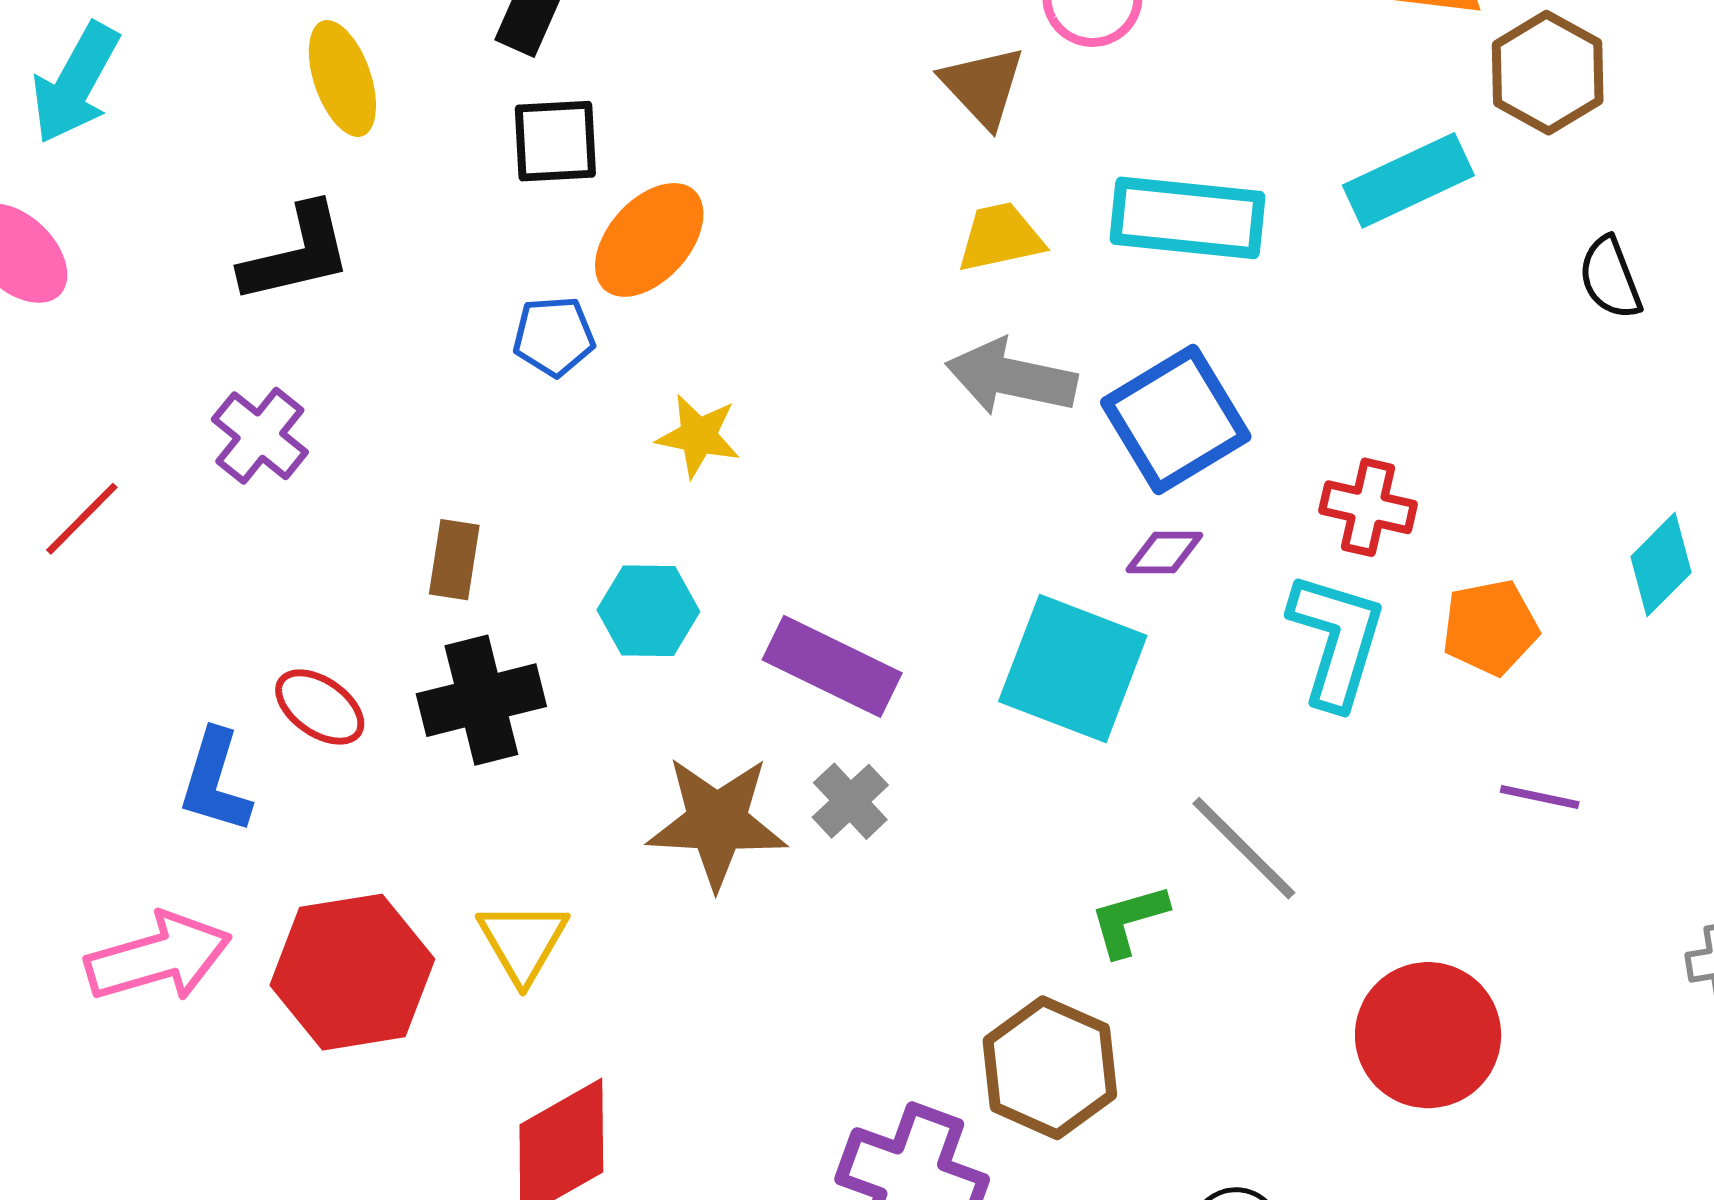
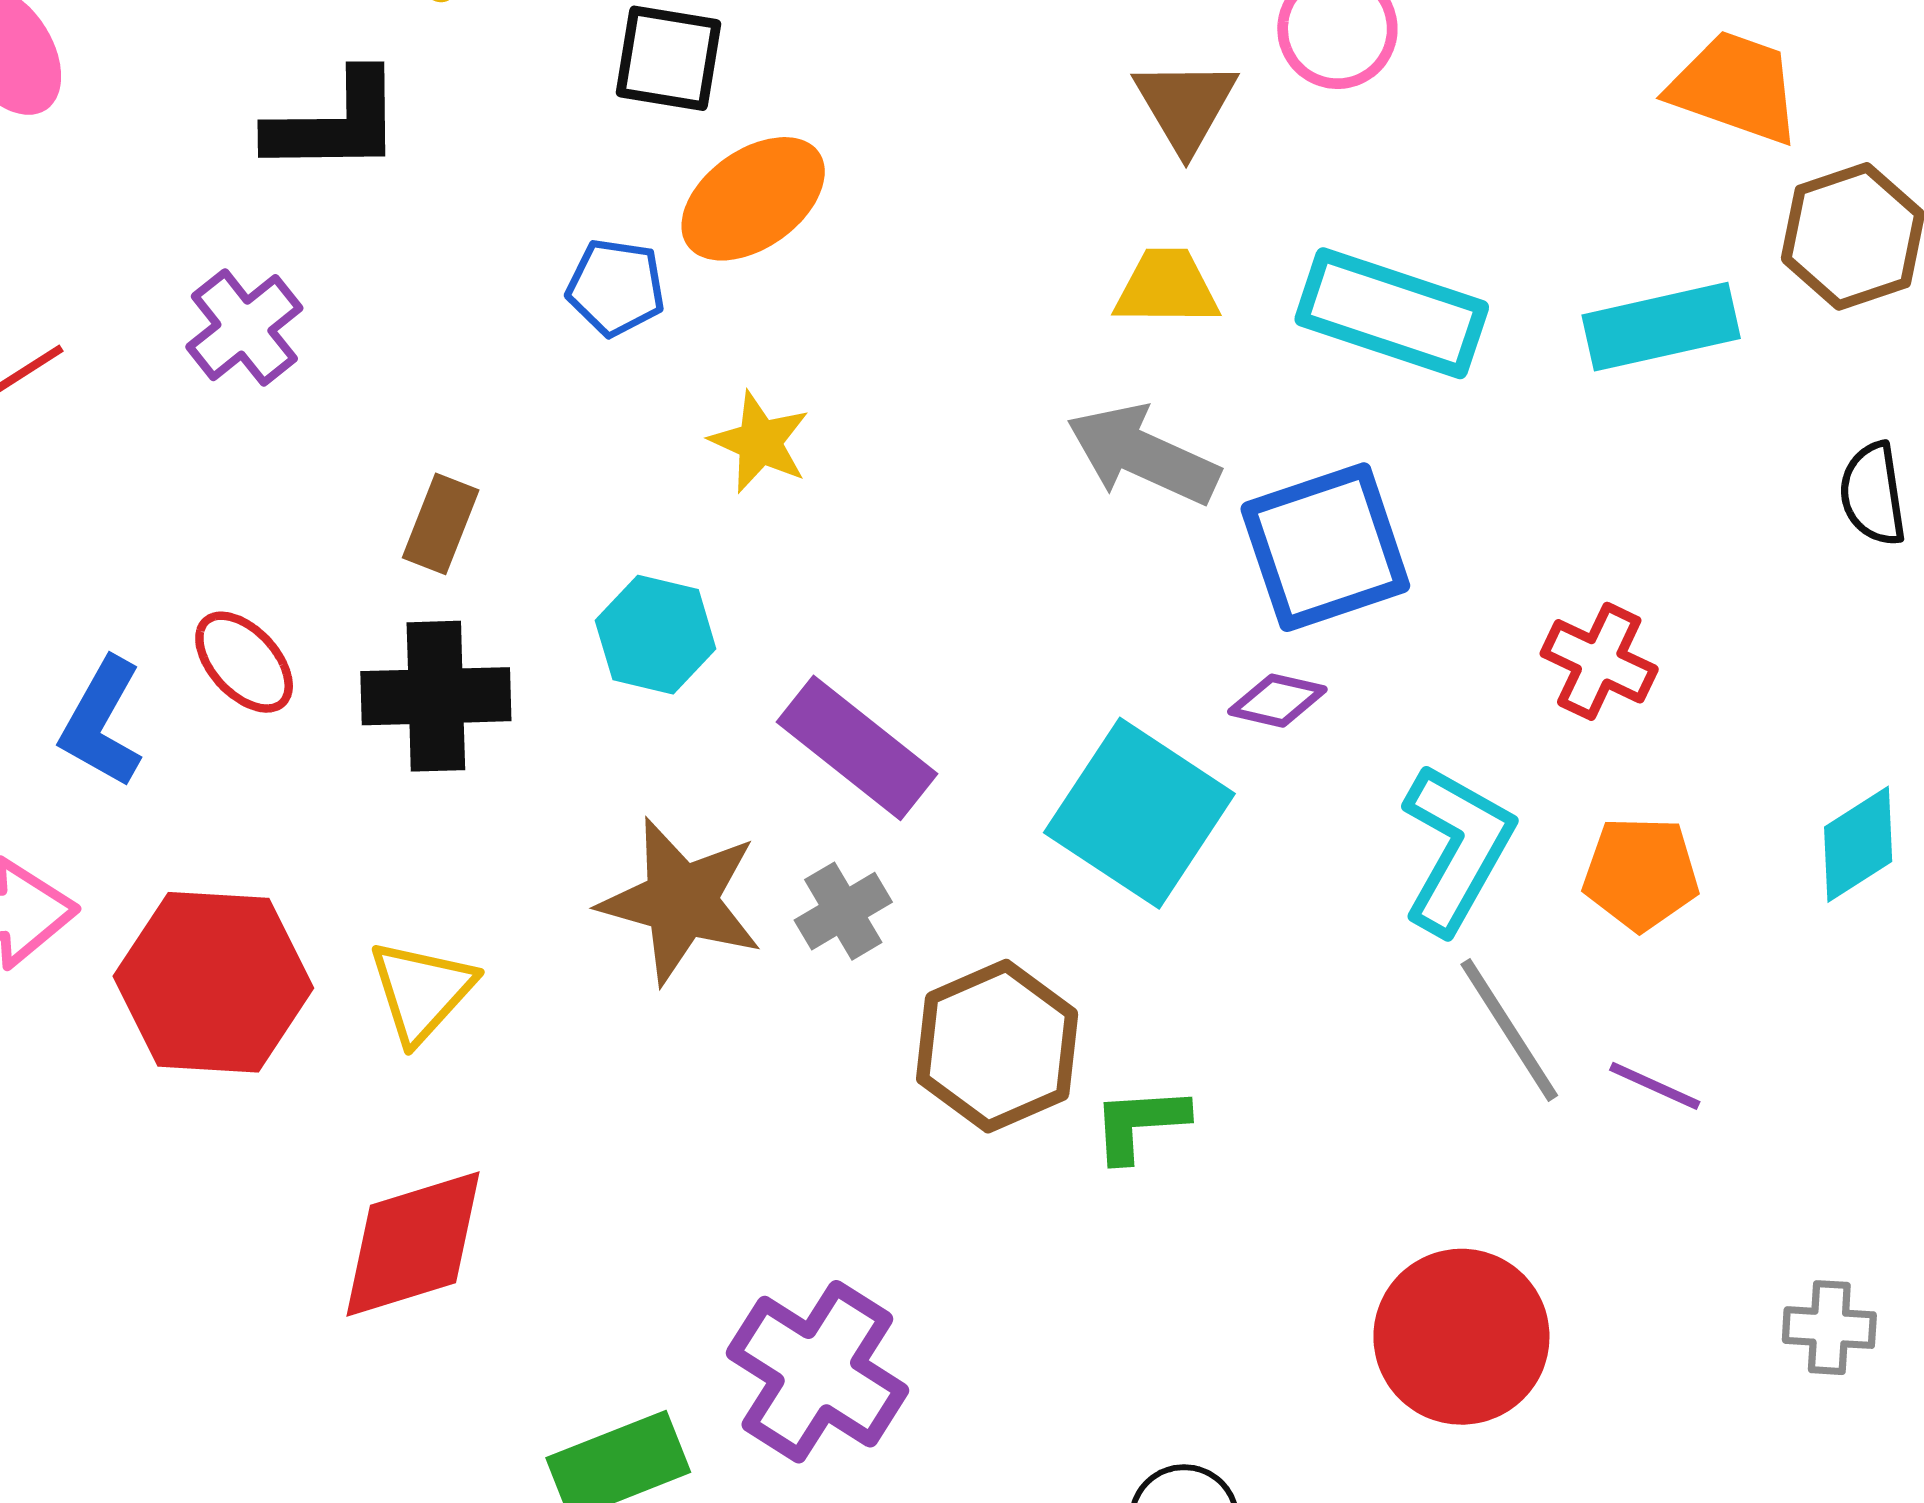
red cross: (1368, 507) -> (1599, 661), moved
gray line: (1244, 848) -> (1509, 1030), moved
brown hexagon: (1050, 1068) -> (997, 1046), moved

